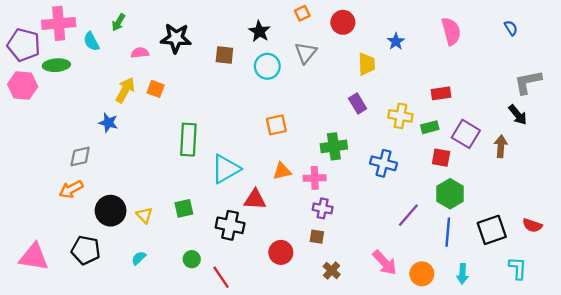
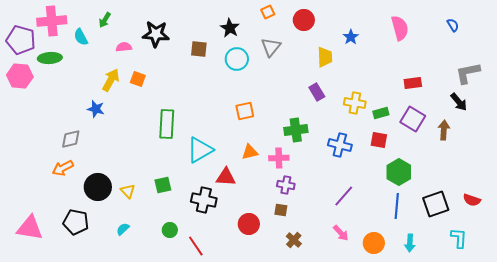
red rectangle: (441, 93) -> (413, 83), moved
red square: (441, 158) -> (379, 140), moved
purple line: (408, 215) -> (344, 196), moved
pink arrow: (385, 263) -> (341, 233), size x0.7

